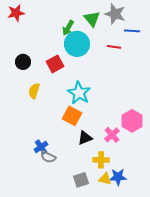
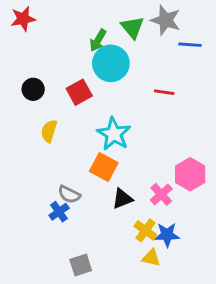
red line: (114, 47) -> (164, 92), moved
gray semicircle: (48, 157) -> (69, 194), moved
yellow cross: (101, 160) -> (145, 230), turned 35
blue star: (118, 177) -> (167, 235), moved
gray square: (81, 180) -> (81, 265), moved

